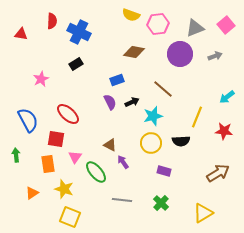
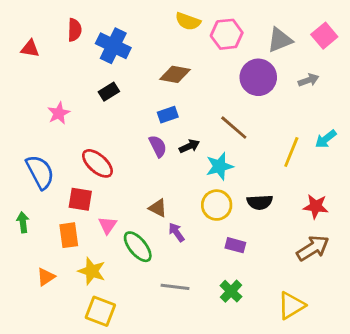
brown diamond: (134, 52) -> (175, 74), moved
yellow line: (197, 117) -> (291, 152), moved
red star: (224, 131) -> (316, 206), moved

